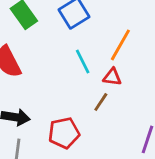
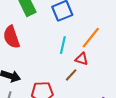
cyan line: (83, 62) -> (63, 45), turned 30

